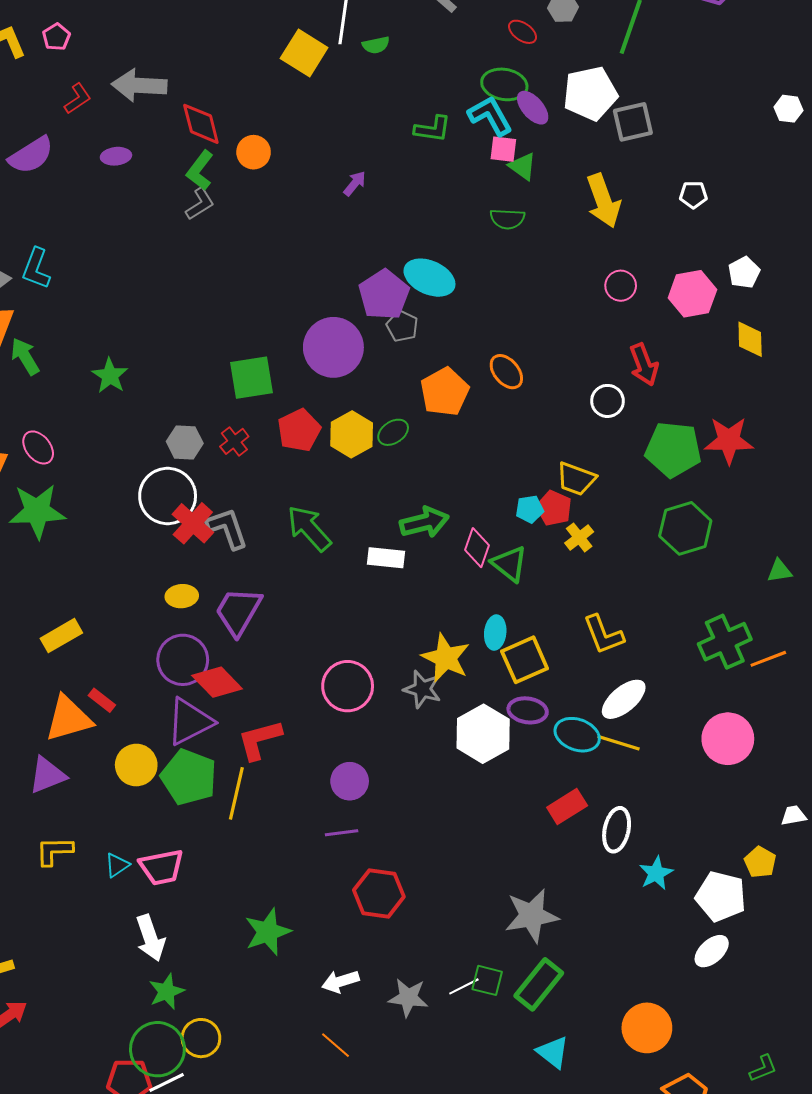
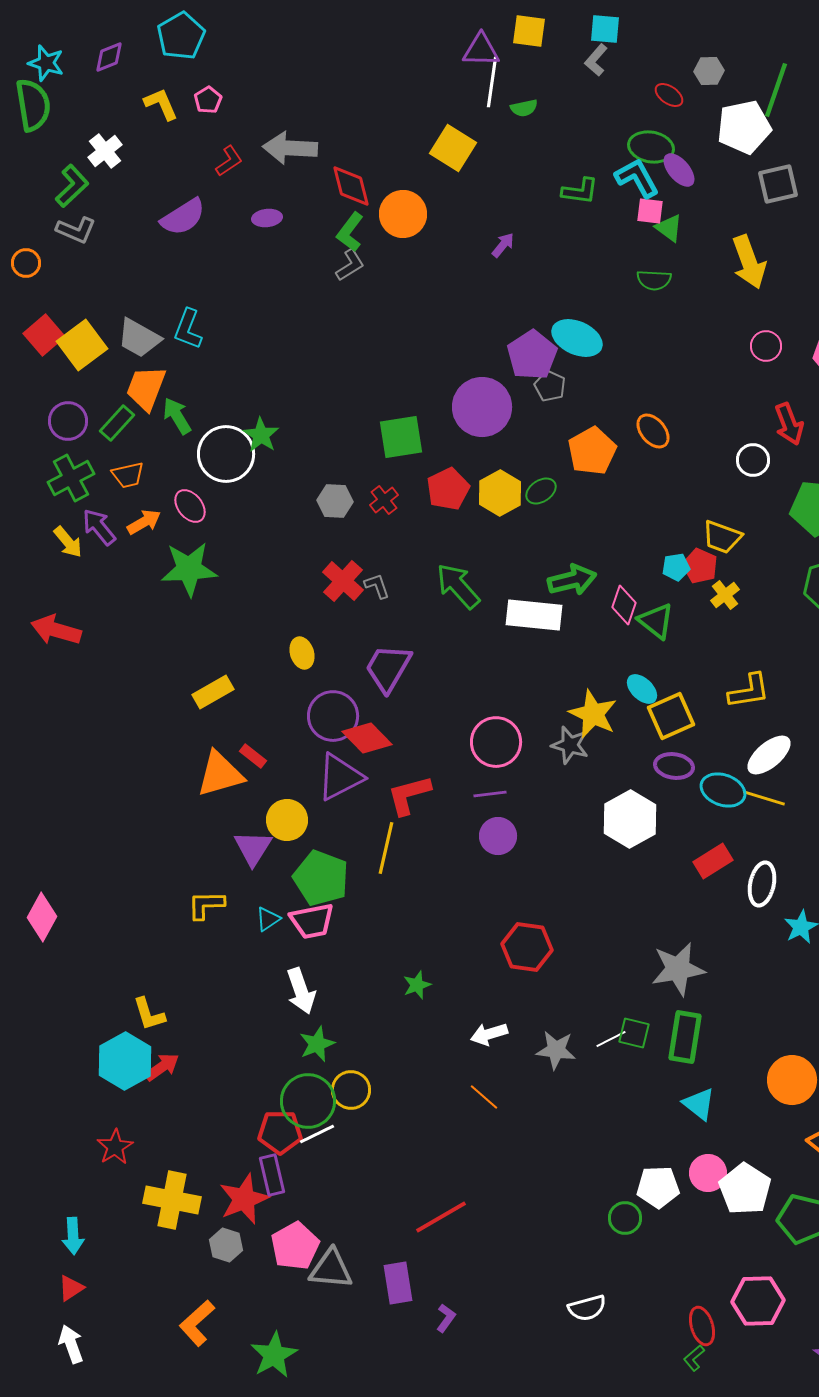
yellow square: (304, 53) -> (453, 148), moved
white pentagon: (590, 94) -> (744, 127), moved
orange circle: (254, 152) -> (403, 214), size x1.4
white circle: (168, 496) -> (226, 454), moved
gray L-shape: (227, 528) -> (377, 586), size x0.6
white rectangle: (386, 558) -> (534, 615), size x1.5
yellow ellipse: (182, 596) -> (302, 653), moved, turned 76
cyan ellipse: (495, 633) -> (642, 689), turned -52
yellow L-shape: (603, 635) -> (749, 691), turned -78
white hexagon: (483, 734) -> (630, 819), moved
purple triangle: (47, 775) -> (253, 848), moved, turned -36
green pentagon: (189, 777) -> (321, 878), moved
purple line: (342, 833) -> (490, 794), moved
green star: (268, 932) -> (417, 985), size x0.6
green rectangle: (539, 984) -> (685, 1037), turned -30

